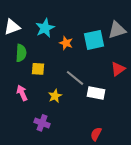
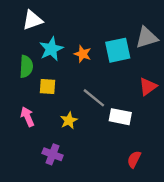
white triangle: (12, 27) -> (32, 20), moved
cyan star: (45, 28) -> (51, 49), moved
red semicircle: (96, 134) -> (134, 159), moved

